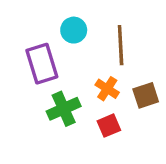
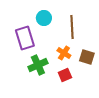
brown square: (146, 95) -> (87, 57), turned 35

